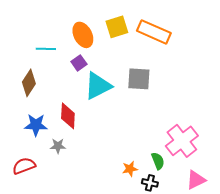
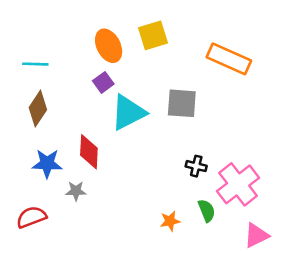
orange rectangle: (154, 32) -> (229, 59), moved
cyan line: (46, 49) -> (35, 64), moved
black cross: (150, 183) -> (196, 166), moved

